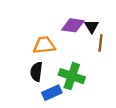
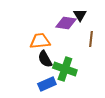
black triangle: (92, 26) -> (80, 15), moved
black semicircle: (36, 72) -> (45, 59), moved, turned -36

